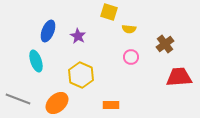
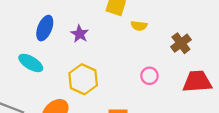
pink circle: (131, 57) -> (149, 76), moved
cyan ellipse: (36, 61) -> (31, 63), turned -40

